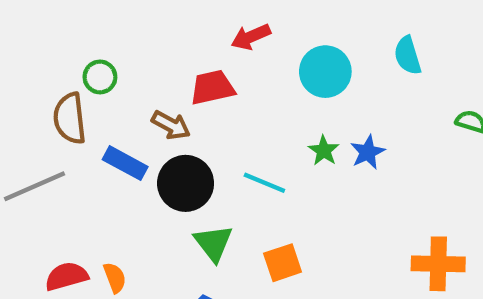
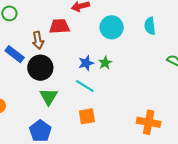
brown arrow: (171, 125) -> (38, 40), turned 42
blue star: (368, 152) -> (86, 63), moved
cyan line: (264, 183) -> (85, 86), moved
orange square: (283, 263) -> (87, 116), moved

